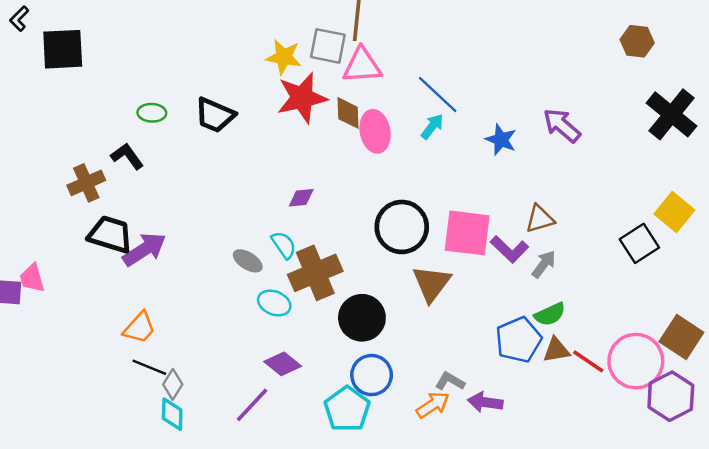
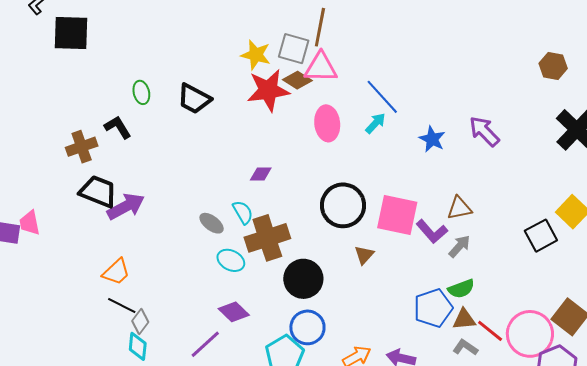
green ellipse: (152, 113) -> (141, 92), turned 70
brown diamond: (348, 113) -> (297, 80), moved, turned -60
brown triangle: (432, 283) -> (364, 255), size x0.6
gray L-shape: (450, 381) -> (465, 347), moved

